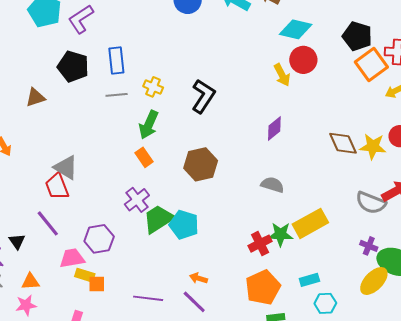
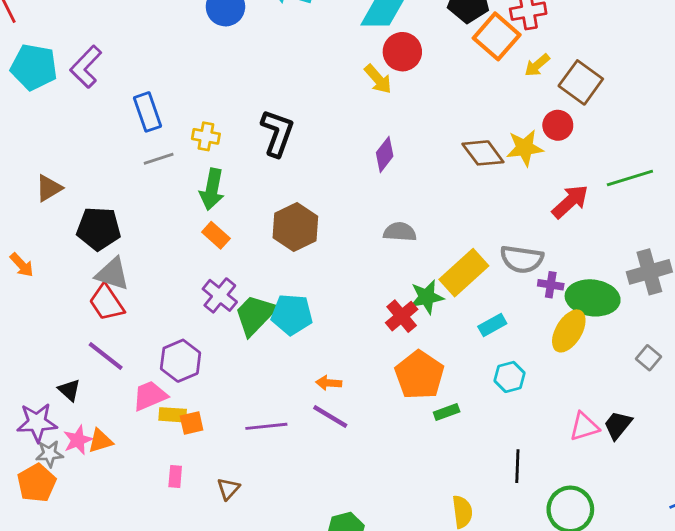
black pentagon: (73, 66) -> (99, 229), moved
gray semicircle: (371, 203) -> (522, 259), moved
cyan rectangle: (309, 280) -> (492, 325), moved
pink star: (26, 305) -> (78, 440), moved

